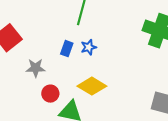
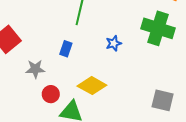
blue star: (89, 47) -> (114, 43), moved

